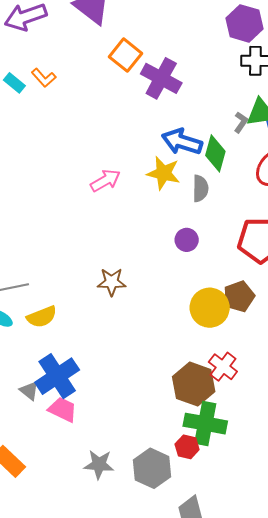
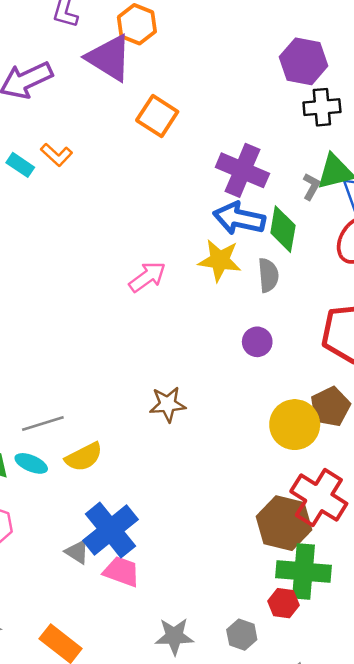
purple cross: (161, 78) -> (242, 170), moved
red cross: (223, 367) -> (319, 498), size x1.5
gray hexagon: (152, 468) -> (242, 635), size x0.6

